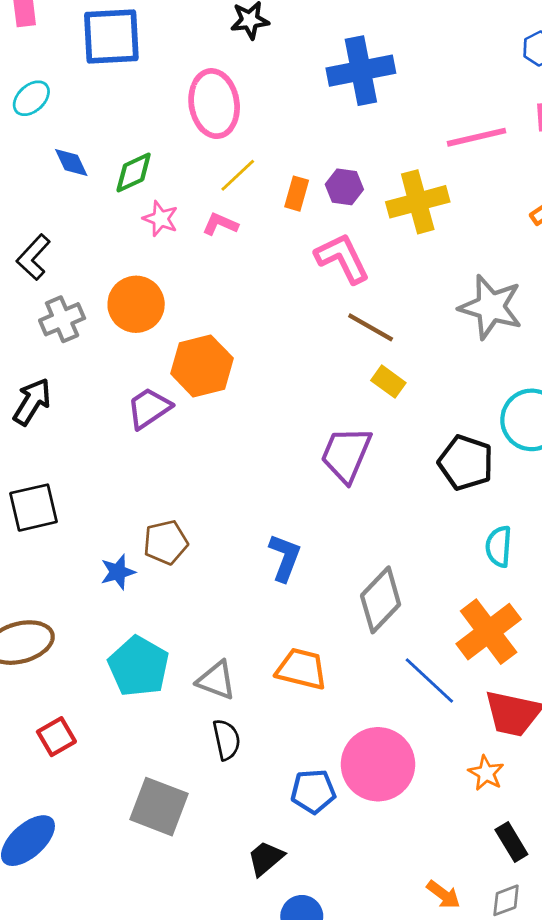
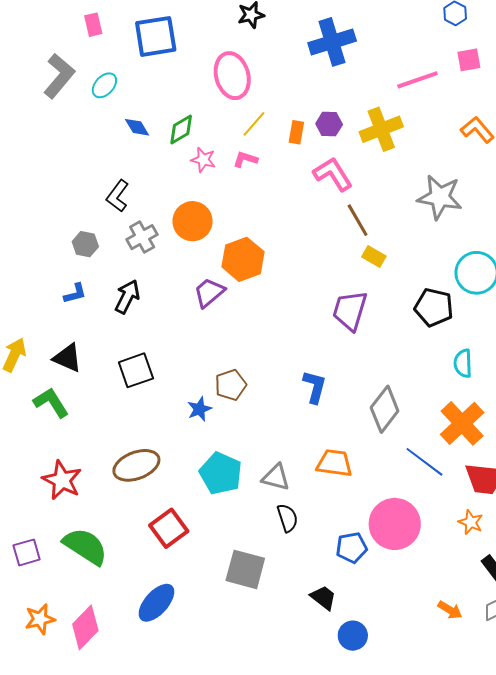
brown line: (371, 327) -> (358, 220), turned 36
red square: (56, 737) -> (169, 528), size x1.4
black trapezoid: (266, 858) -> (323, 598), turned 84

